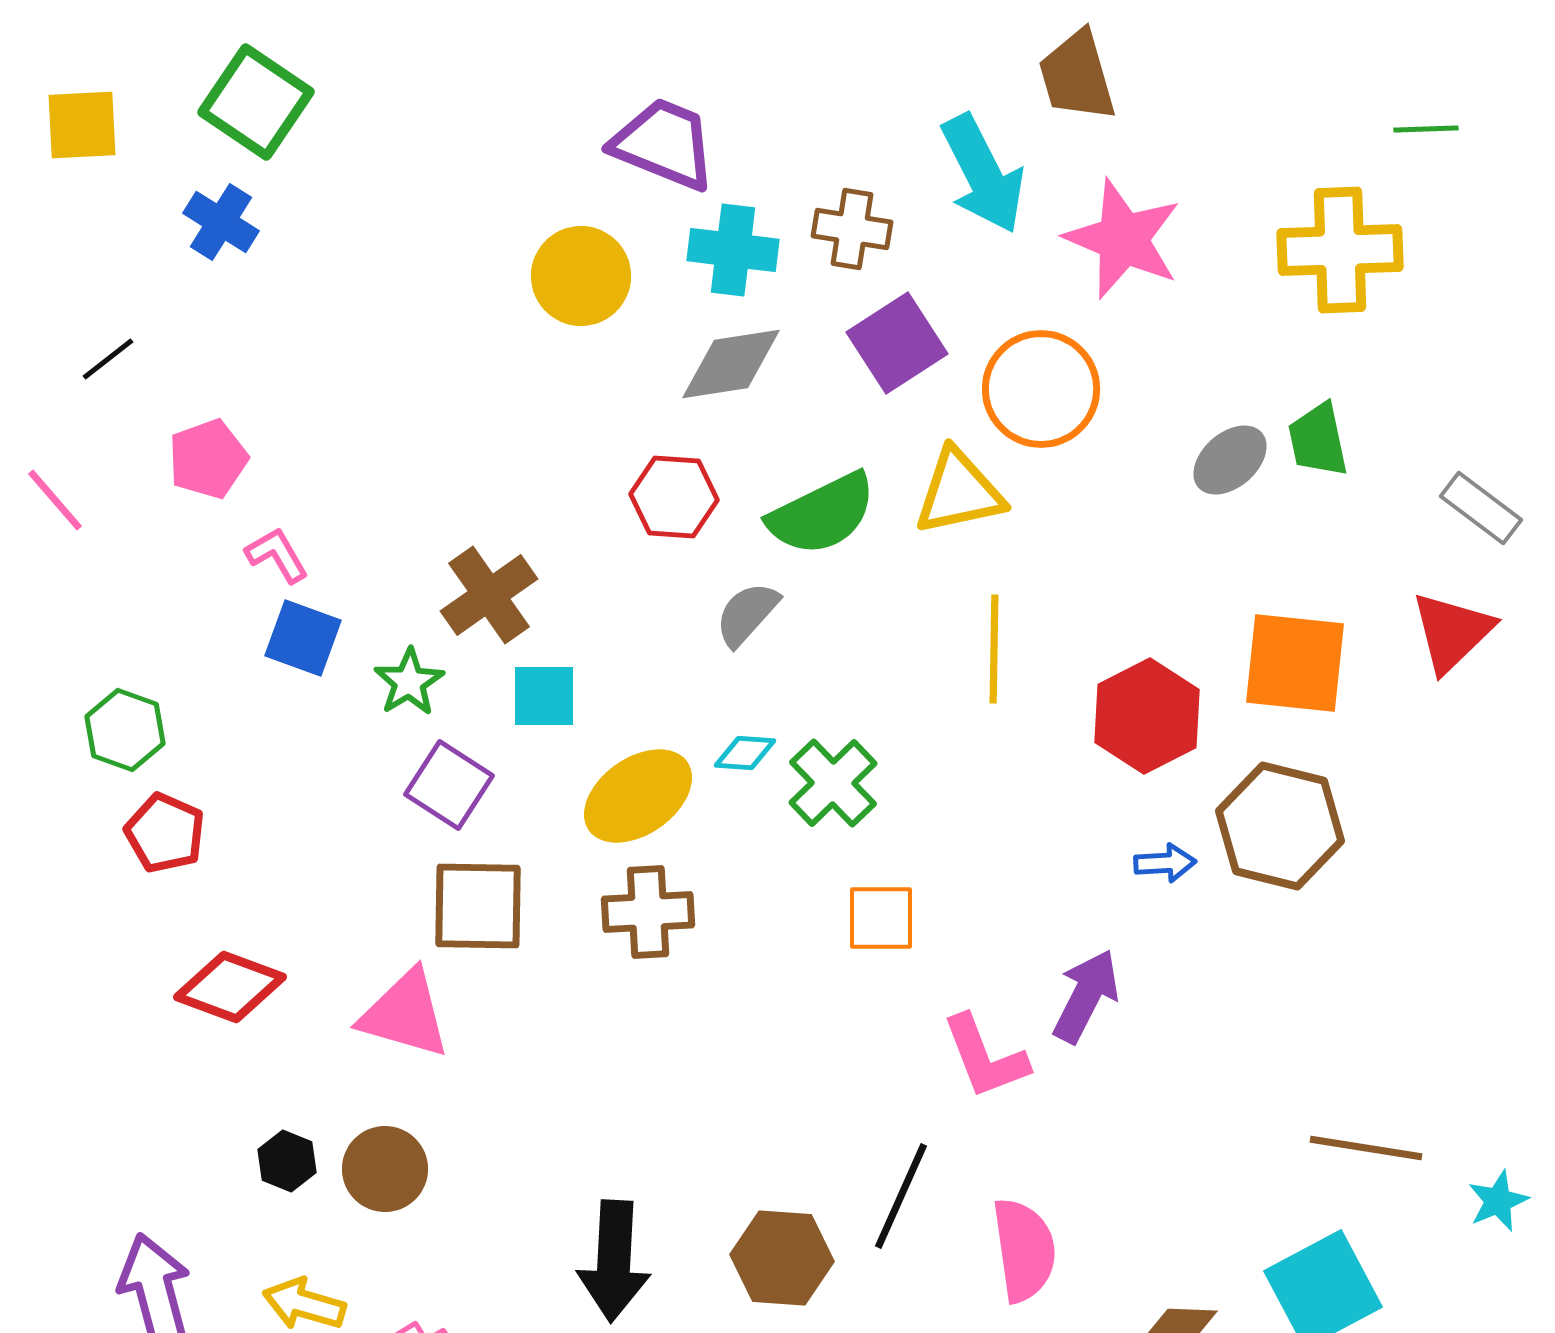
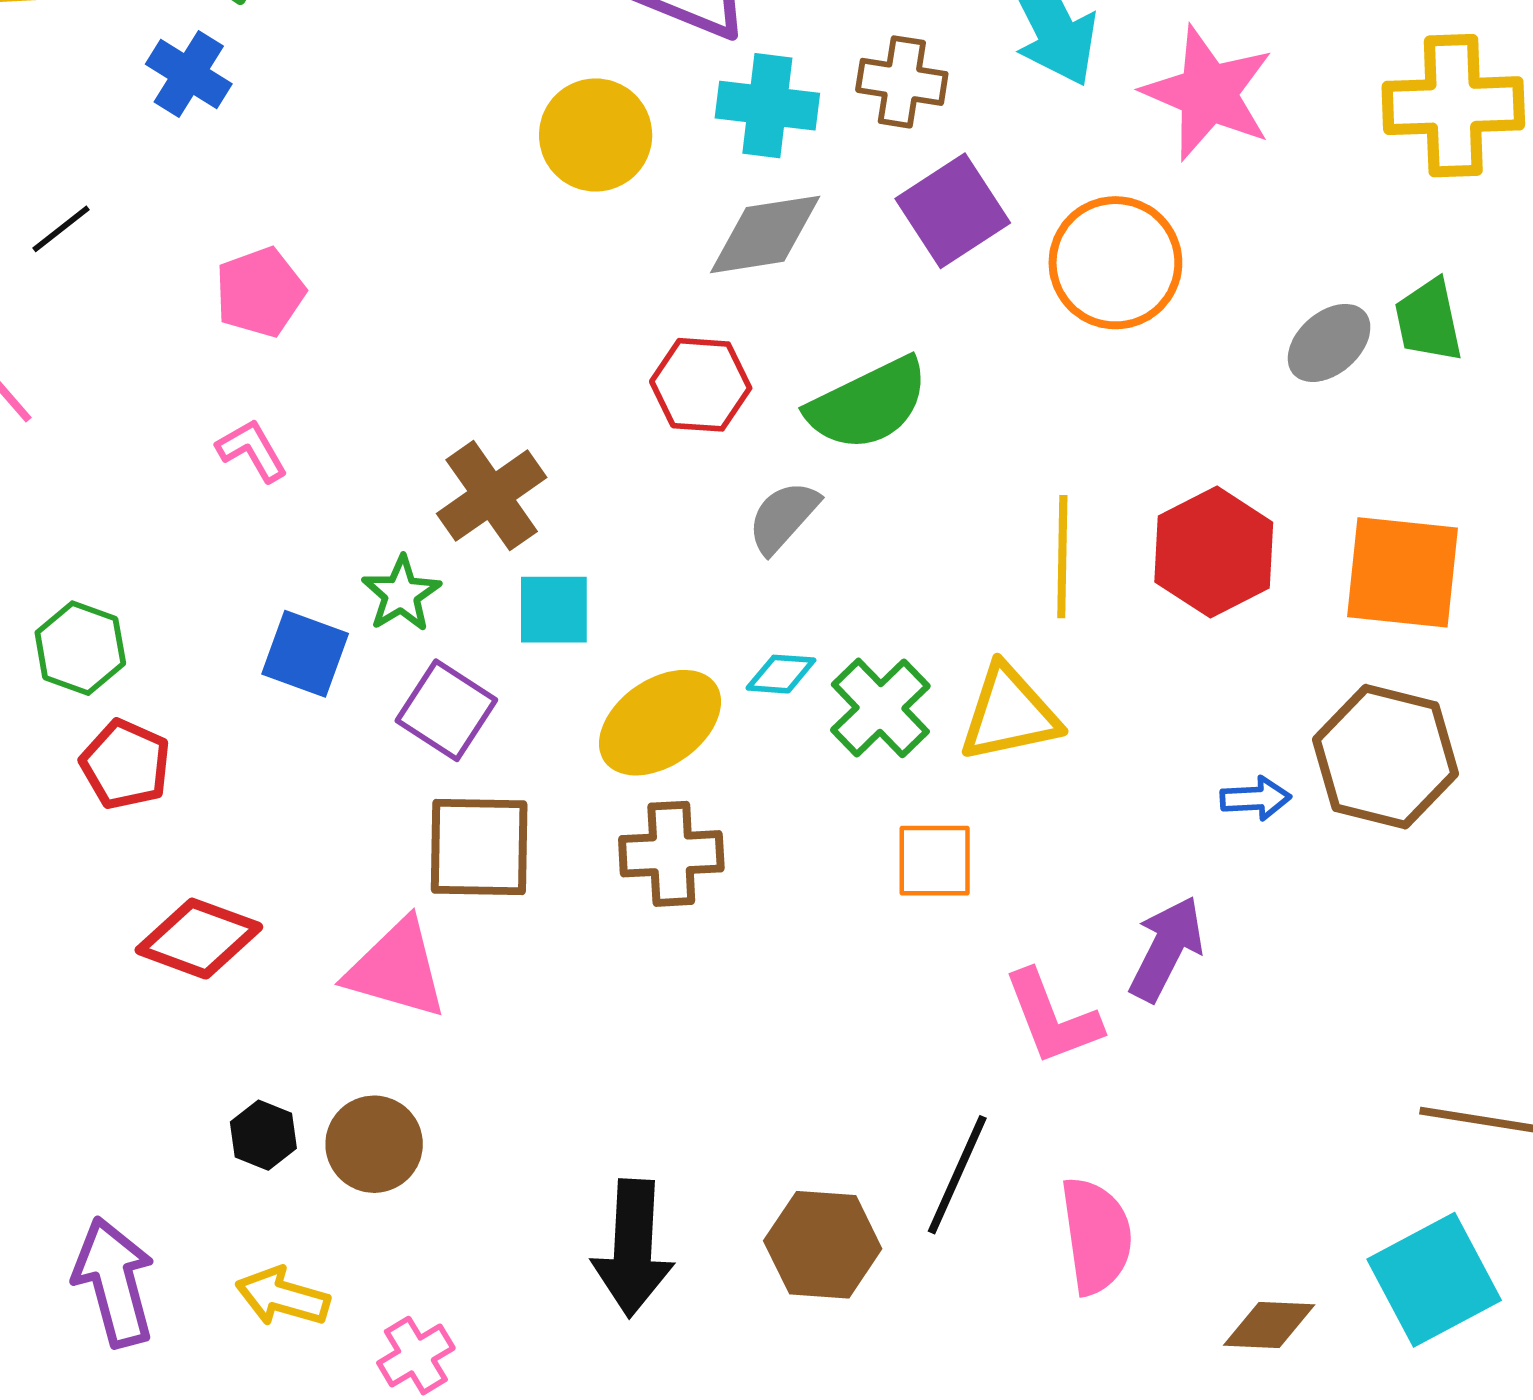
pink pentagon: (208, 459) -> (260, 292), moved
yellow triangle: (959, 492) -> (1009, 714), moved
blue square: (303, 638) -> (305, 654), moved
red hexagon: (1147, 716) -> (1214, 552), moved

